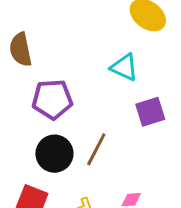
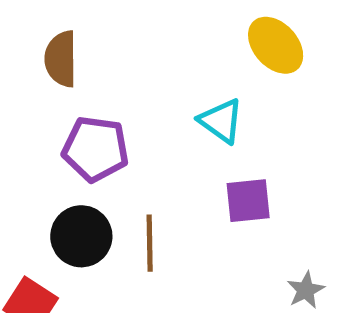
brown line: (96, 149) -> (150, 243), turned -40

